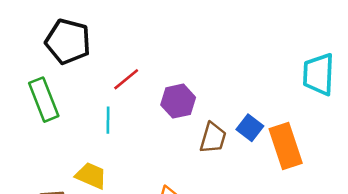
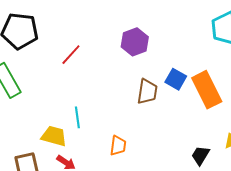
purple hexagon: (178, 101) -> (135, 42), moved
cyan line: (108, 120) -> (77, 117), moved

